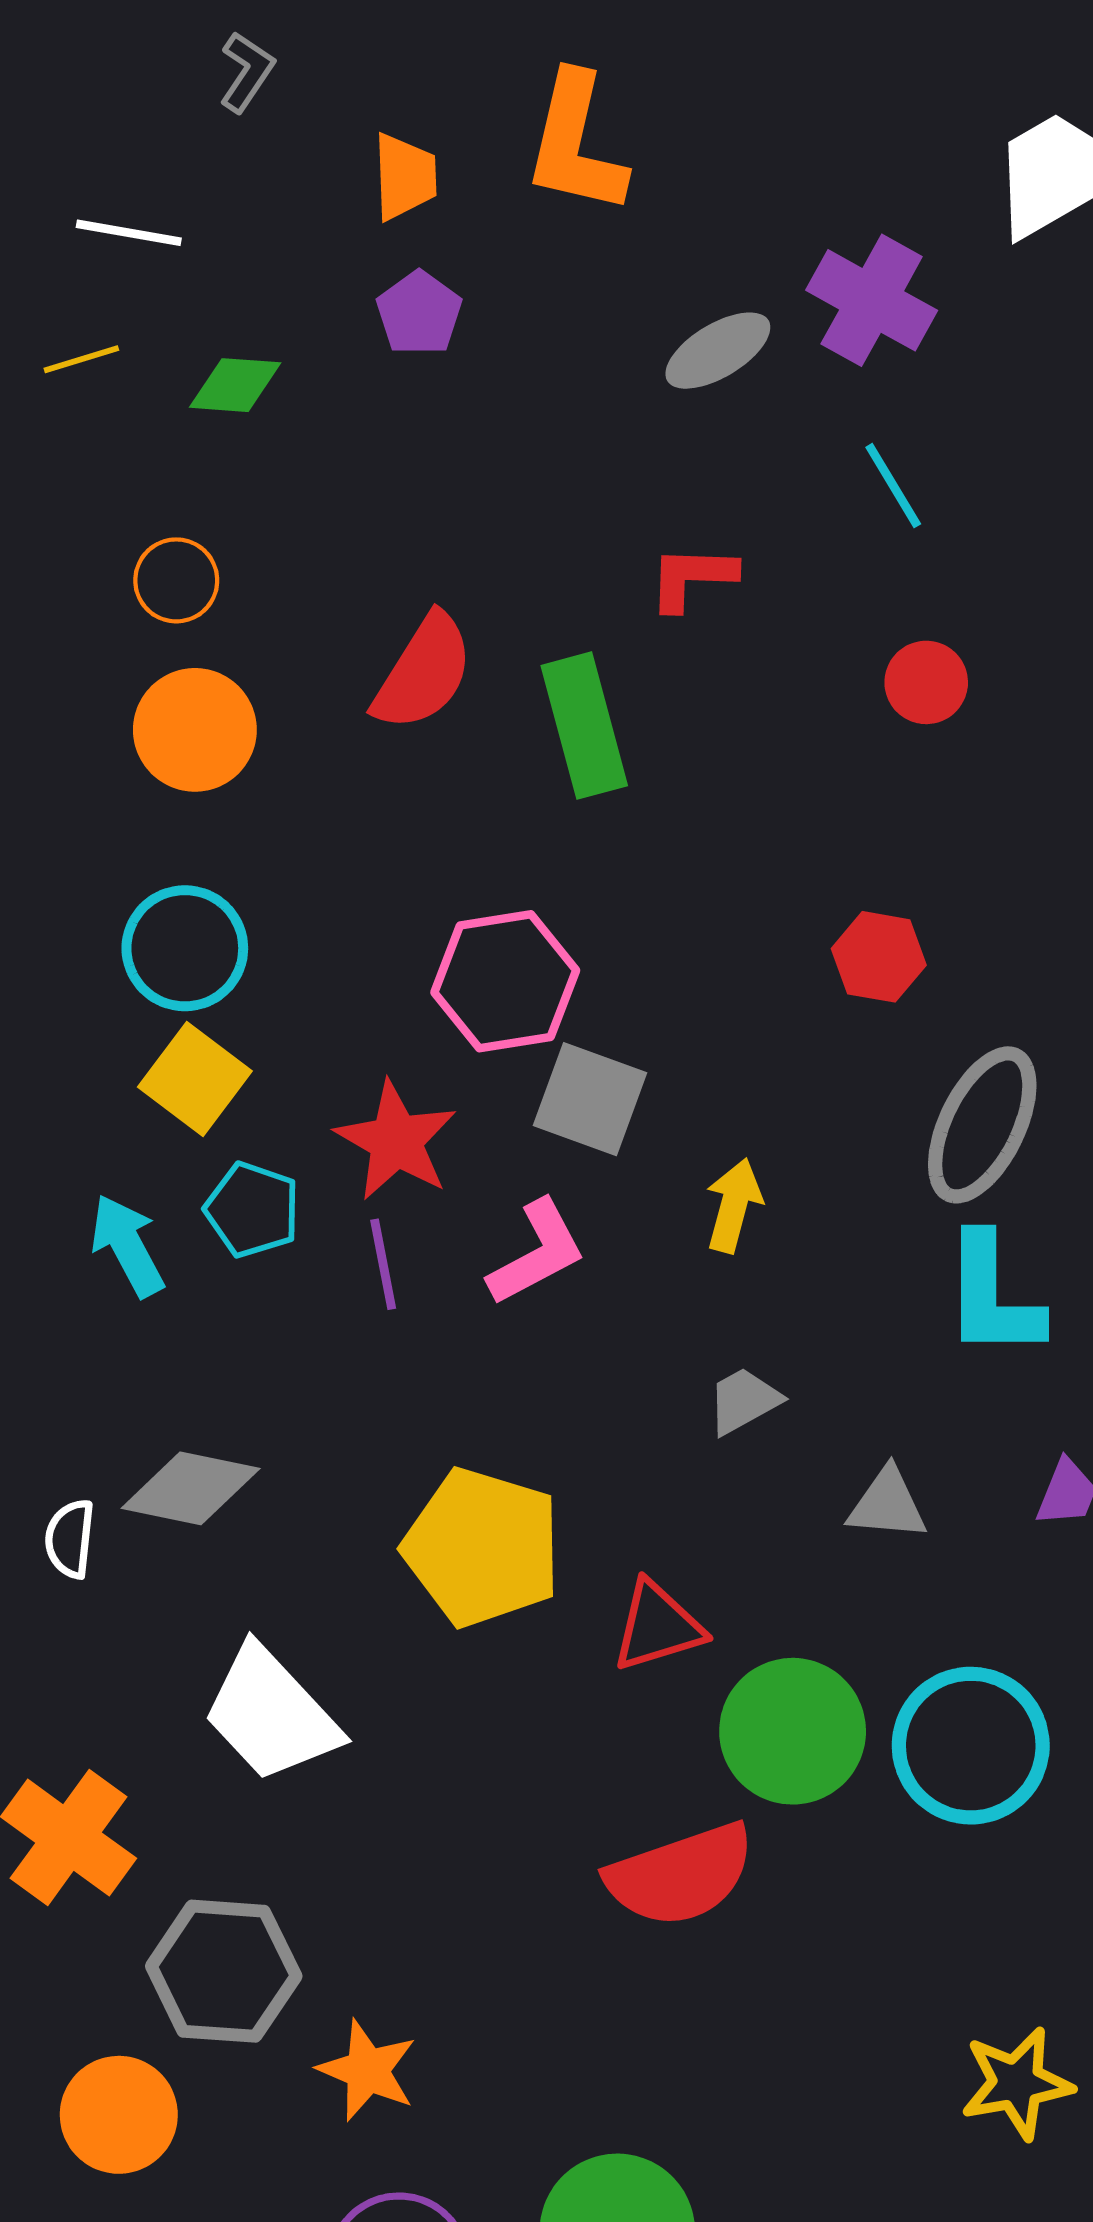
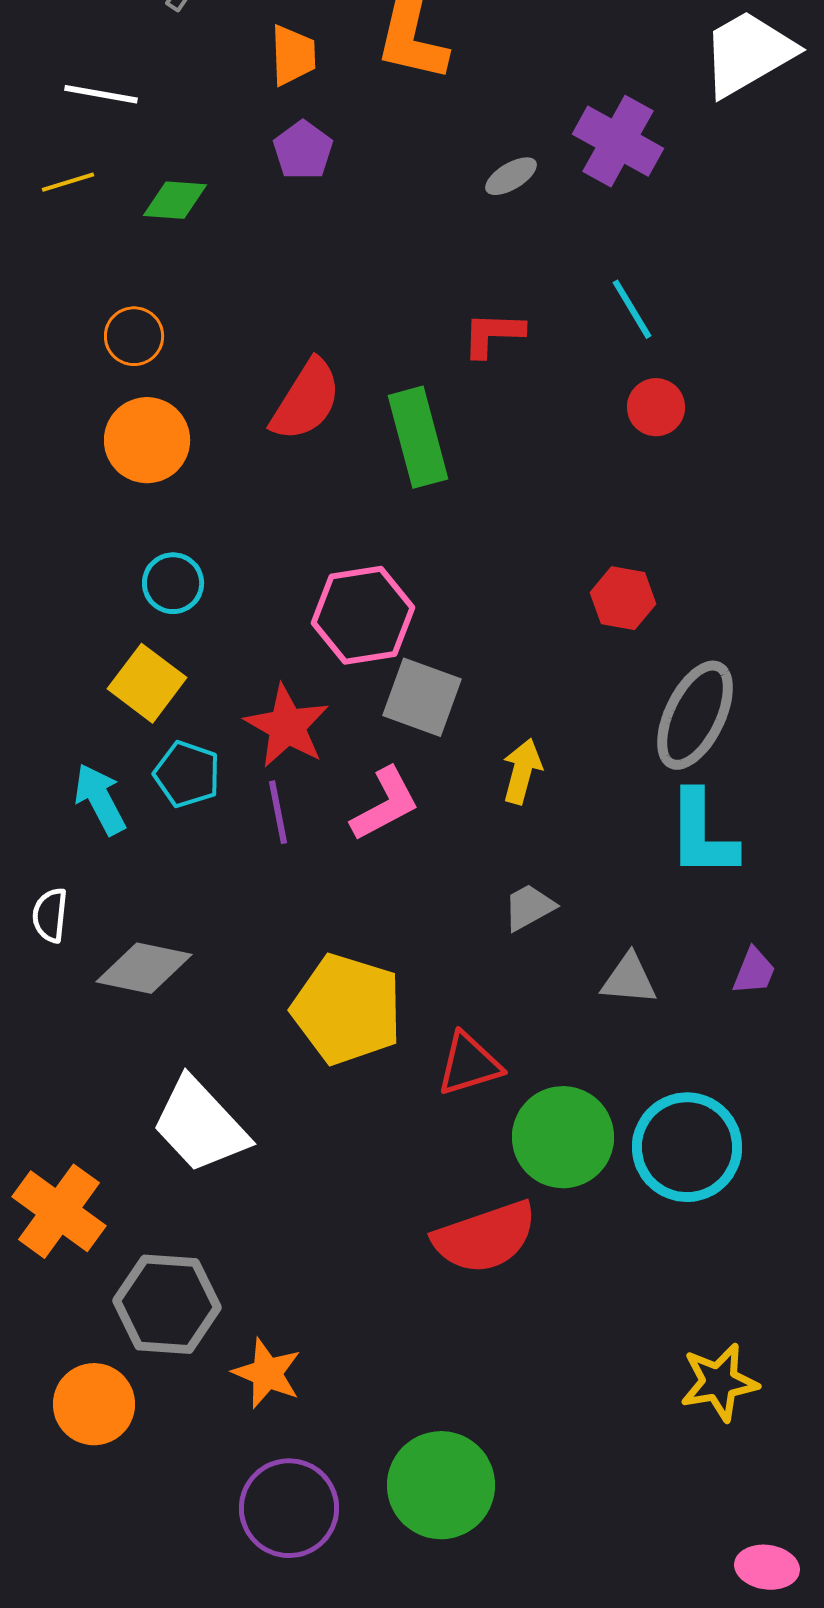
gray ellipse: (718, 351) -> (511, 176), size x0.7
cyan line: (893, 486) -> (632, 309), moved
cyan circle: (185, 948) -> (173, 583), moved, size x0.7
white semicircle: (70, 1539) -> (50, 915), moved

